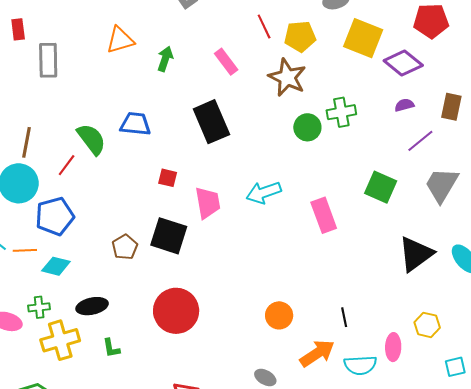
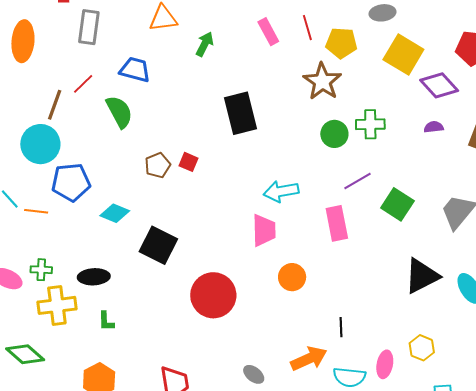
pink rectangle: (226, 62) -> (268, 32), moved
blue trapezoid: (135, 124) -> (135, 70), moved
purple line: (420, 141) -> (358, 181), moved
red line: (67, 165) -> (83, 84), moved
pink trapezoid: (208, 203) -> (264, 230), moved
black square: (169, 236) -> (158, 245), moved
brown pentagon: (125, 247) -> (158, 165), moved
cyan diamond: (56, 266) -> (115, 213), moved
red circle: (176, 311) -> (213, 295), moved
orange circle: (279, 315) -> (292, 277), moved

